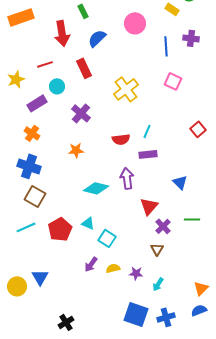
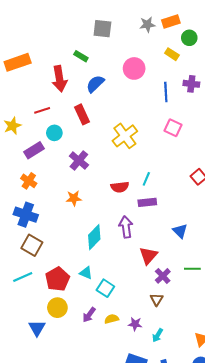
green rectangle: (83, 11) -> (81, 56), turned -32
cyan diamond: (96, 188) -> (94, 237), turned -60
yellow circle: (17, 286) -> (57, 308), moved

